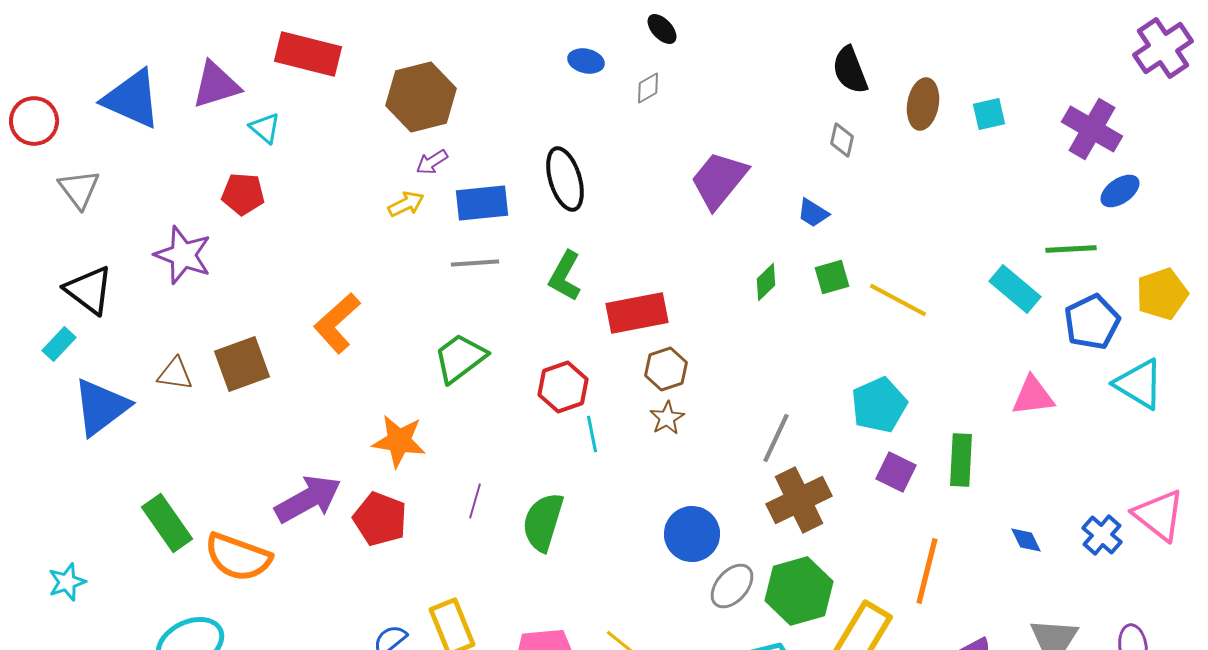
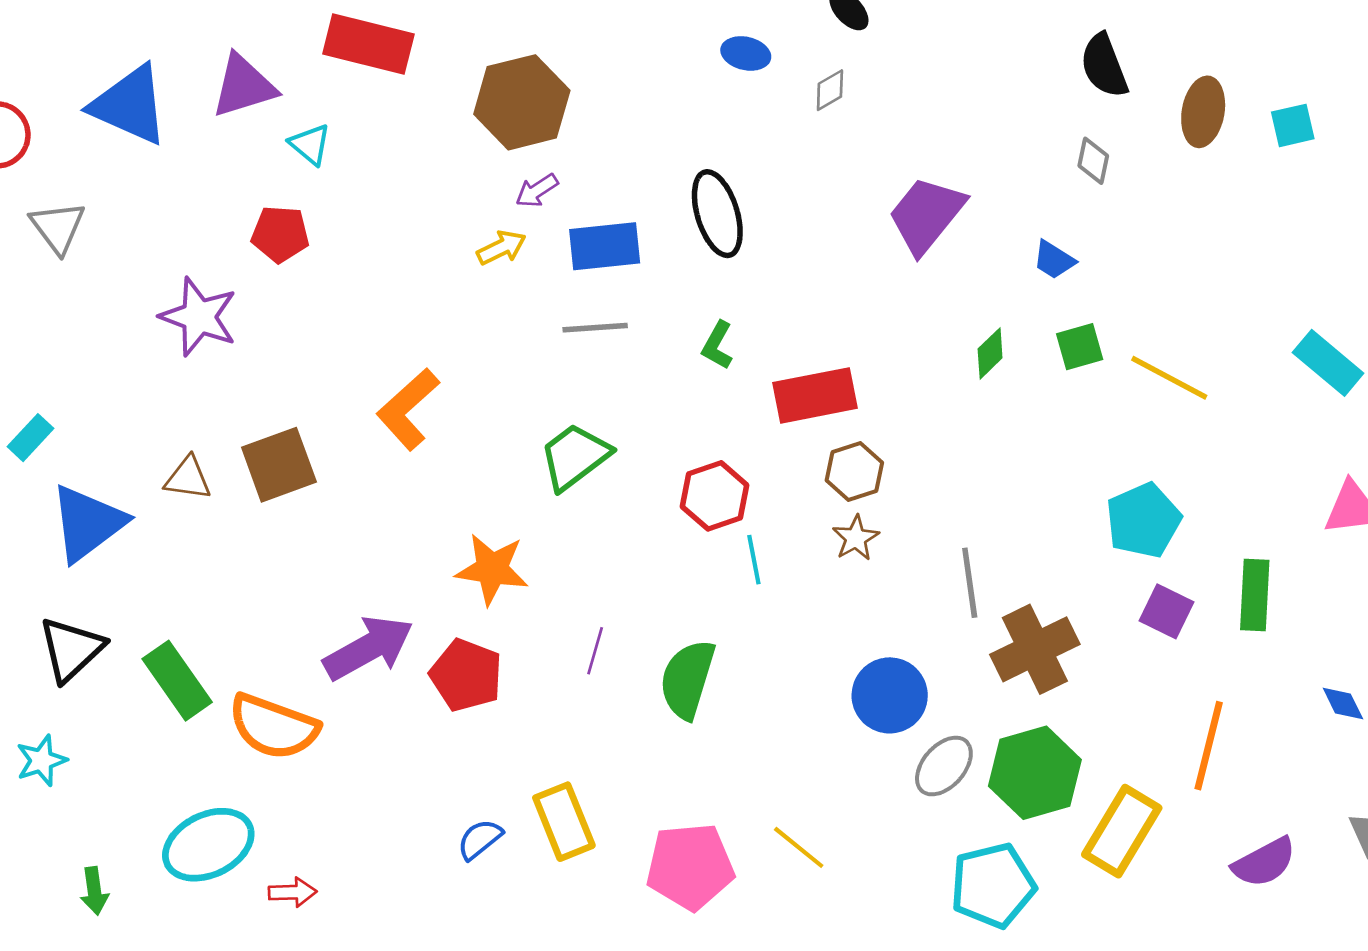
green L-shape: (565, 276) -> (717, 345), size x0.7
black triangle: (89, 290) -> (71, 649), moved, turned 40
gray line: (776, 438) -> (970, 583), moved, turned -33

